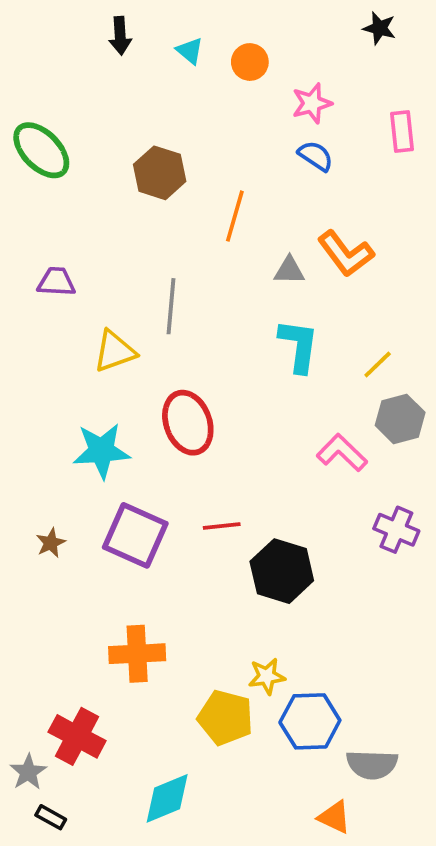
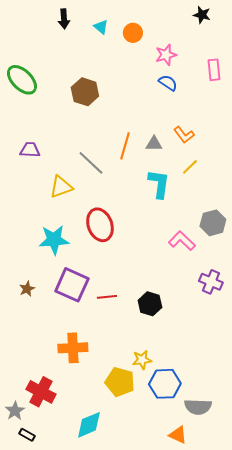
orange line: (235, 216) -> (125, 146), moved
orange L-shape: (346, 254) -> (184, 135), size x0.7
gray line: (171, 306) -> (91, 163), turned -52
yellow line: (378, 364) -> (190, 167), moved
red line: (222, 526) -> (107, 297), moved
black hexagon: (282, 571) -> (150, 304), size x0.7

